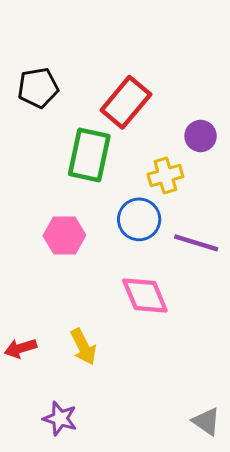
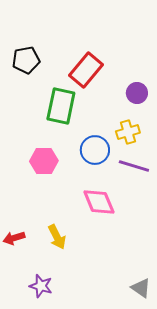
yellow cross: (165, 175) -> (128, 132), moved

